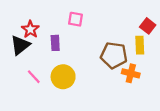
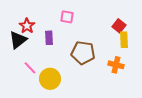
red square: (148, 26) -> (119, 26), moved
brown pentagon: (114, 55) -> (83, 53), moved
yellow circle: (63, 77) -> (50, 79), moved

